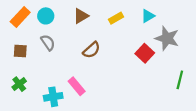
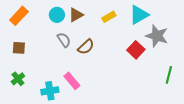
cyan circle: (46, 16) -> (57, 15), moved
cyan triangle: (148, 16) -> (139, 15), size x1.5
gray semicircle: (48, 43) -> (64, 40), moved

